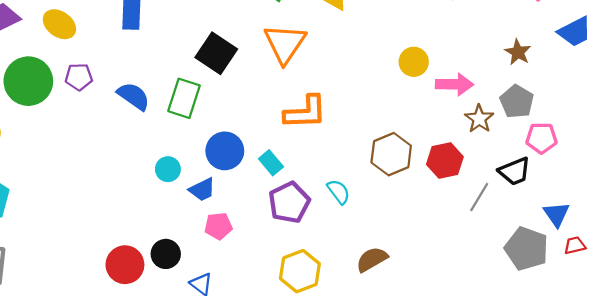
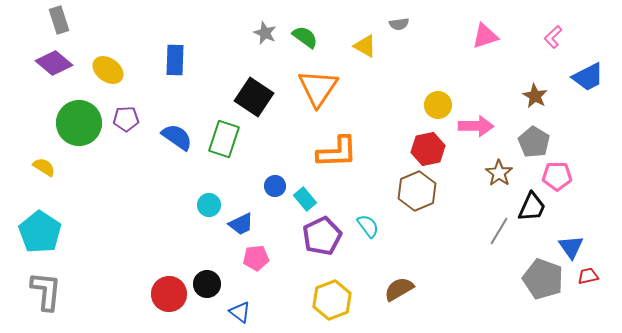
brown star: (479, 119) -> (499, 173), moved
blue circle: (225, 151) -> (275, 186), moved, size x0.6
red hexagon: (445, 161) -> (428, 149), moved
black trapezoid: (515, 171) -> (532, 207), turned -44

